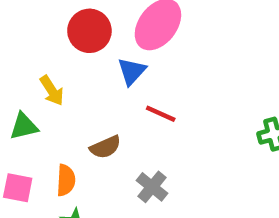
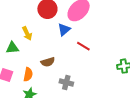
red line: (161, 114) -> (83, 46), moved
gray cross: (152, 187) -> (66, 82), turned -32

